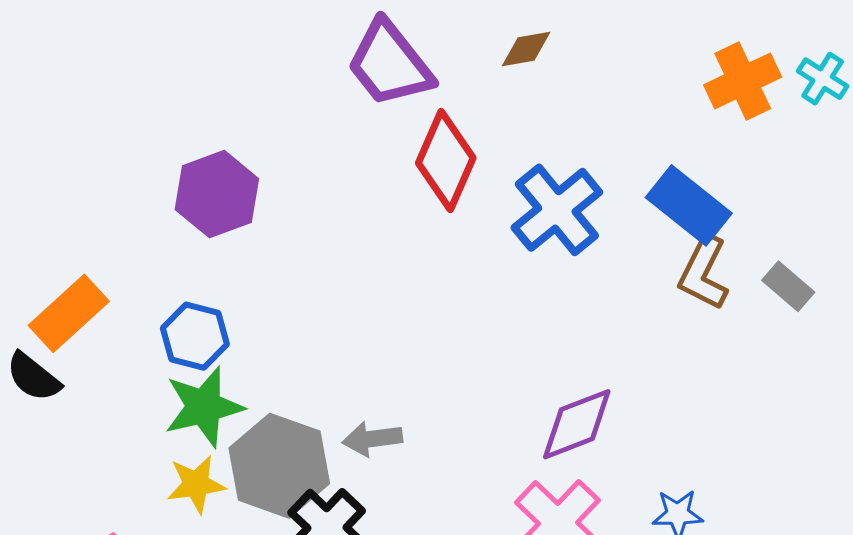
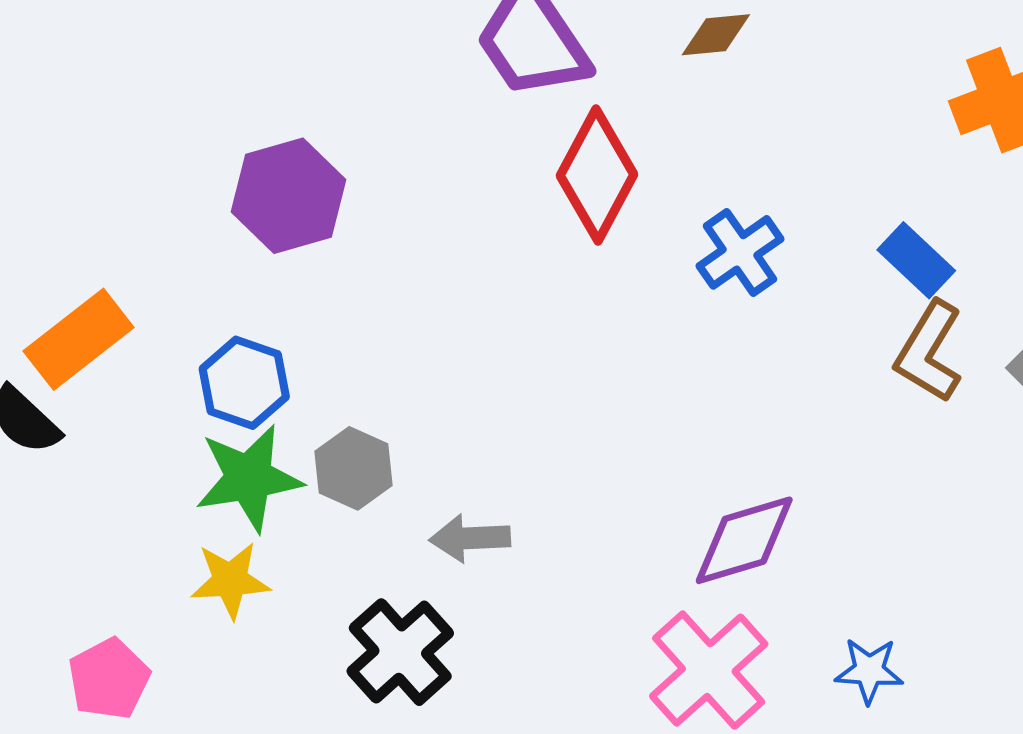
blue rectangle: (689, 205) -> (916, 260), size x0.7
blue cross: (557, 210) -> (740, 252), size x0.7
gray hexagon: (279, 466) -> (353, 468), moved, size x0.6

